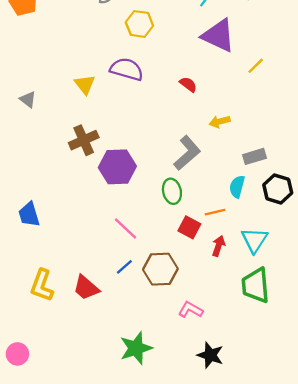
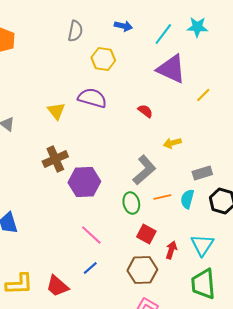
orange line: (215, 212) -> (162, 197), moved
brown hexagon: (160, 269) -> (142, 270), moved
yellow L-shape: (42, 285) -> (19, 284), turned -112

